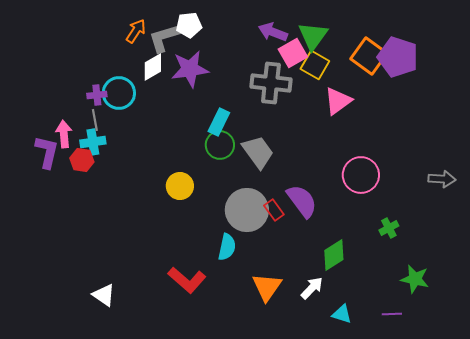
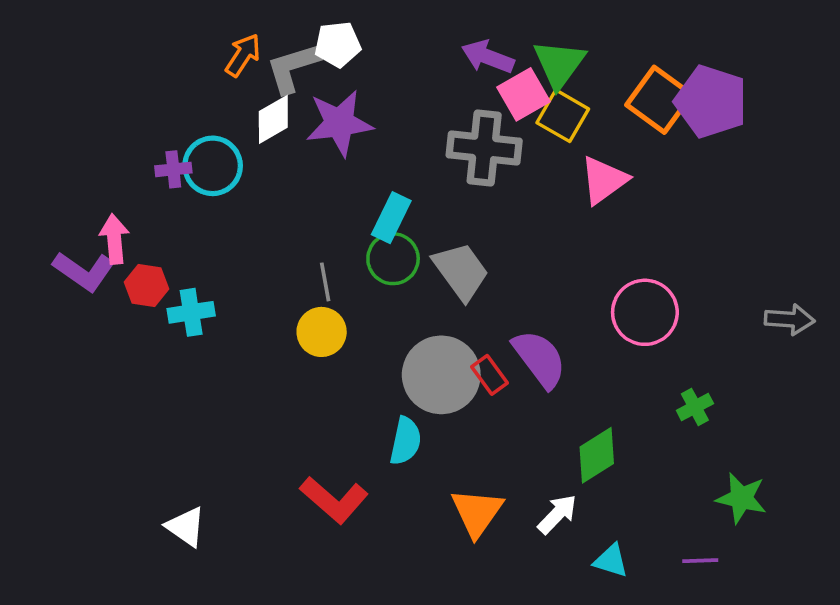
gray line: (95, 120) -> (325, 282), moved
cyan cross: (93, 142) -> (191, 312), moved
purple L-shape: (47, 152) -> (84, 271), turned 112

